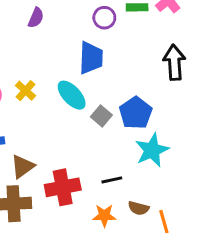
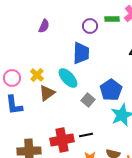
gray square: (101, 116) -> (88, 100), moved
brown triangle: (23, 166) -> (47, 93), moved
black line: (112, 180) -> (86, 135), moved

